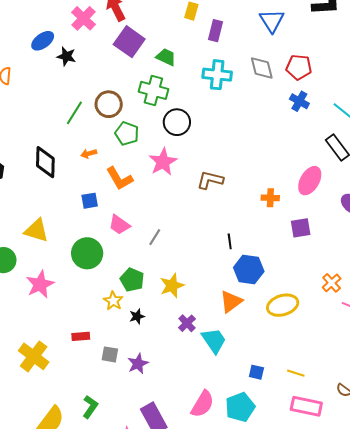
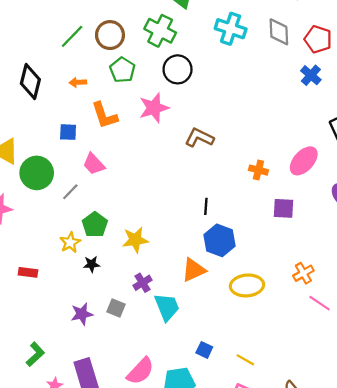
gray line: (155, 237) -> (70, 192), moved
green circle: (87, 253) -> (37, 173), moved
gray square: (110, 354) -> (116, 308), moved
green L-shape: (90, 407) -> (35, 354), moved

